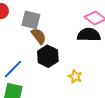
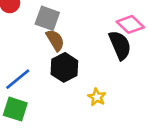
black semicircle: (89, 35) -> (120, 45), turned 60

